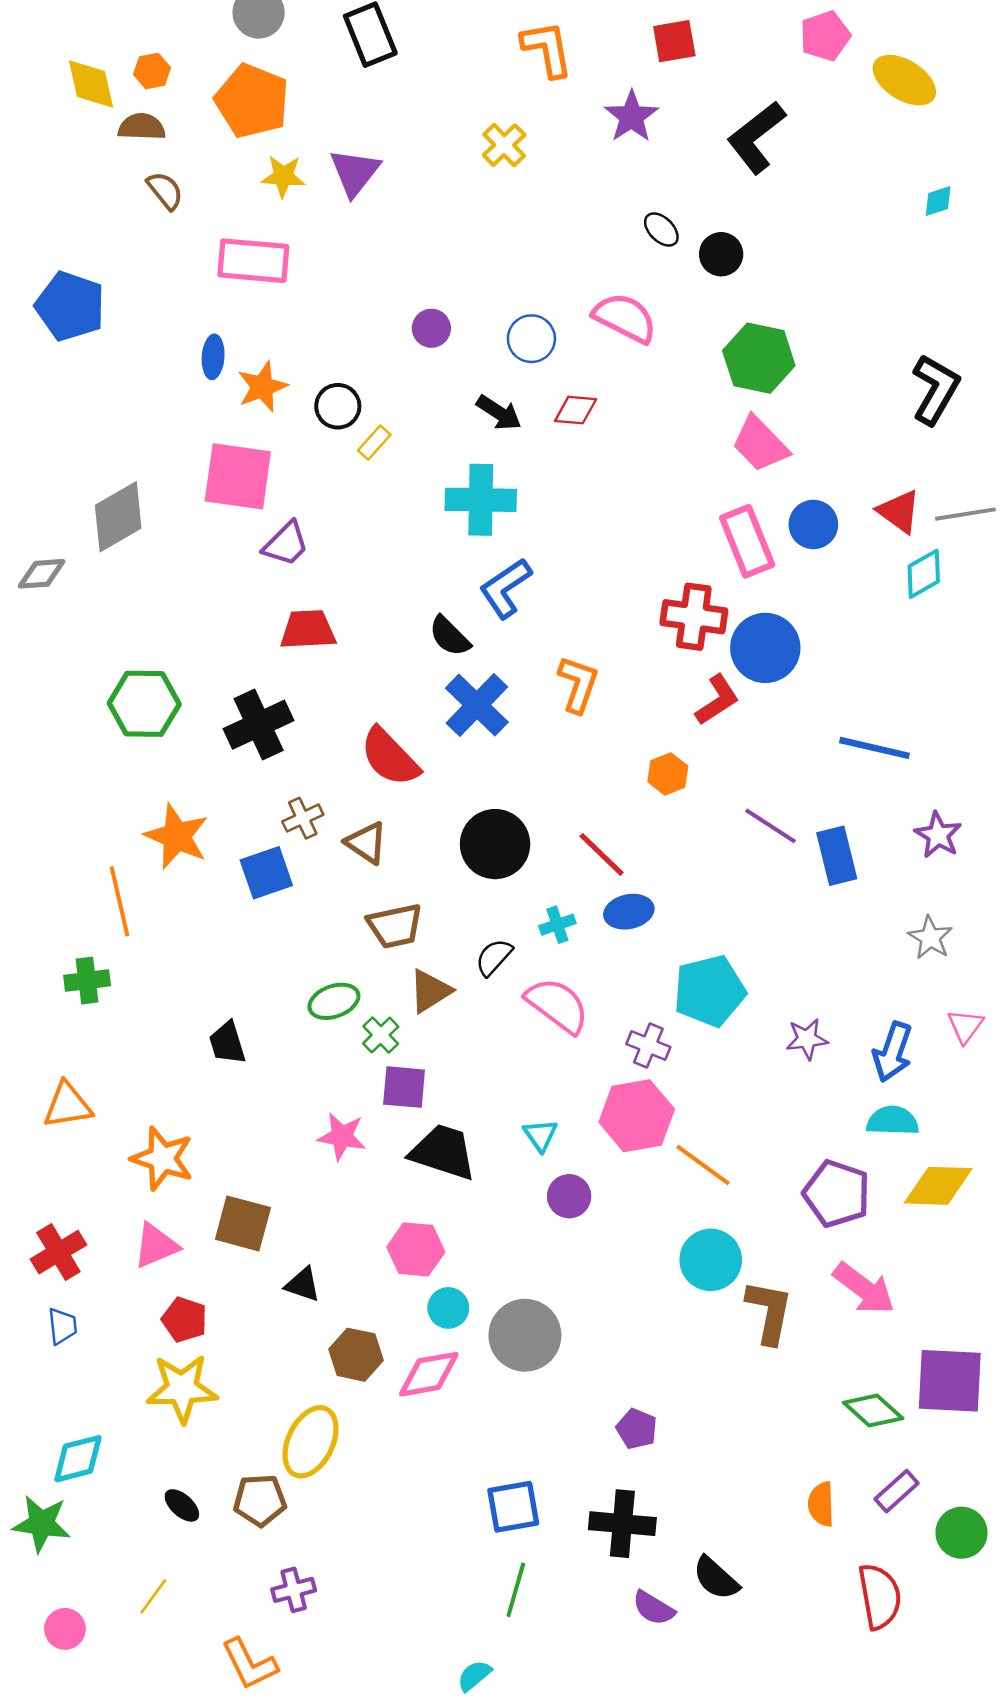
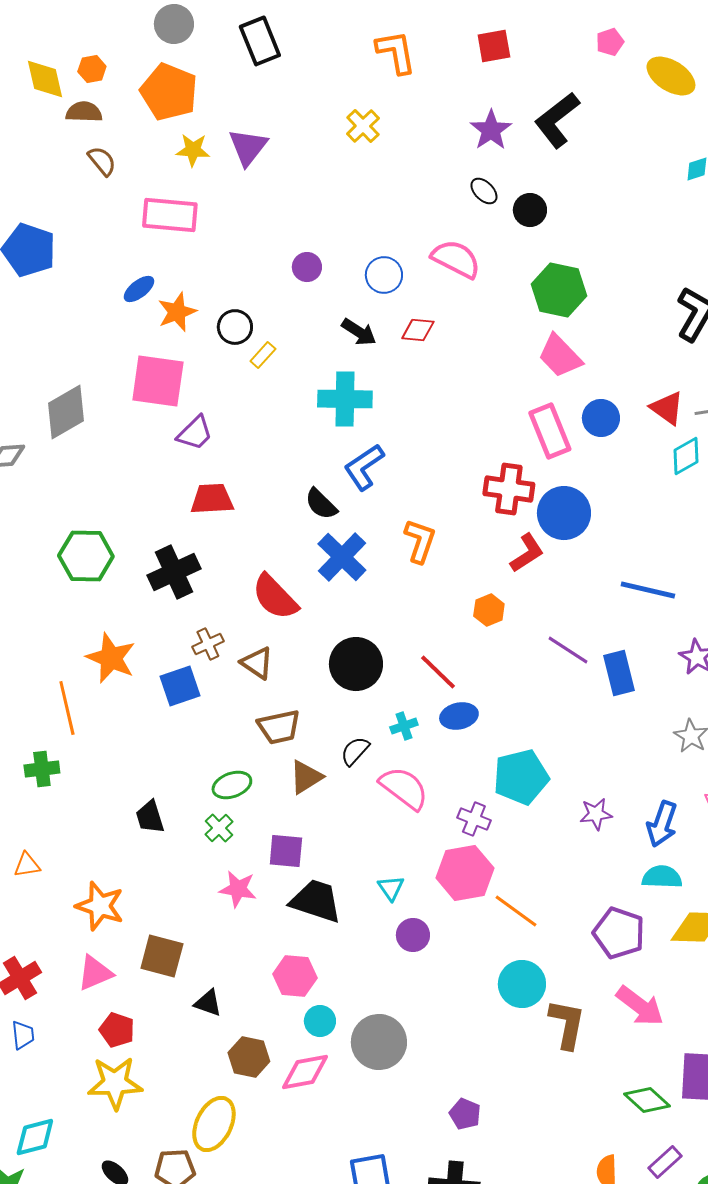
pink pentagon: (825, 36) -> (610, 42), size x0.7
purple star: (631, 116) -> (491, 130), moved
blue ellipse: (213, 357) -> (139, 289), turned 48
green cross: (381, 1035) -> (219, 828), moved
orange triangle: (68, 1105) -> (27, 865), size x0.7

